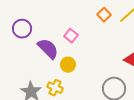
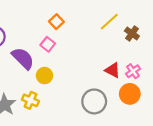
orange square: (104, 15) -> (56, 22), moved

